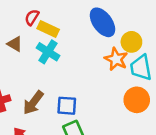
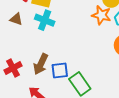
blue square: (67, 106) -> (60, 71), moved

